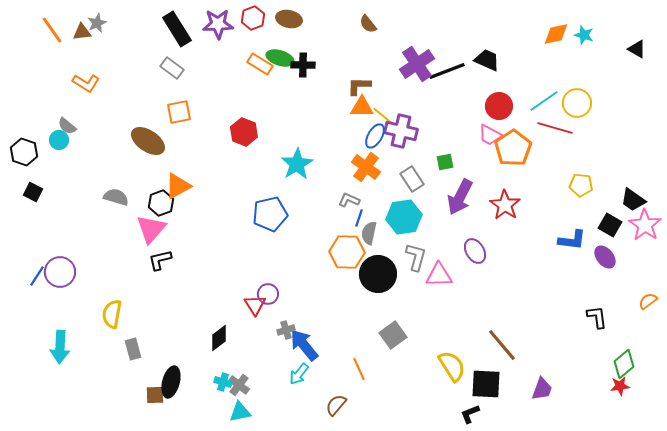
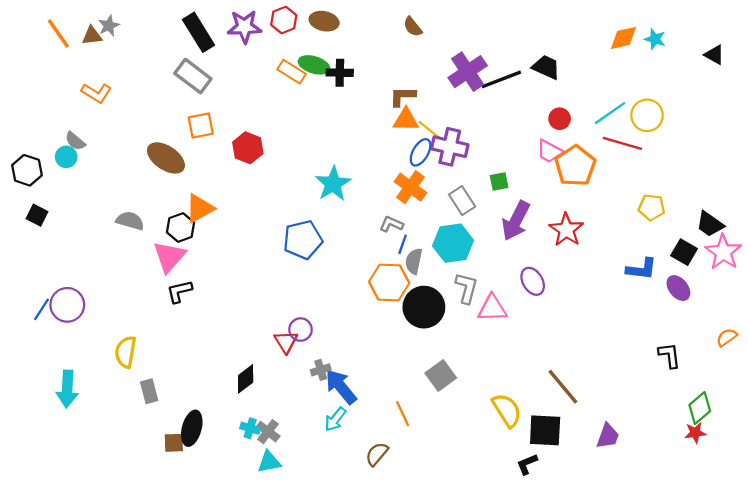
gray rectangle: (172, 68) -> (193, 76), size x1.4
red circle: (499, 106) -> (560, 119), size x0.7
red hexagon: (244, 132) -> (248, 148), moved

